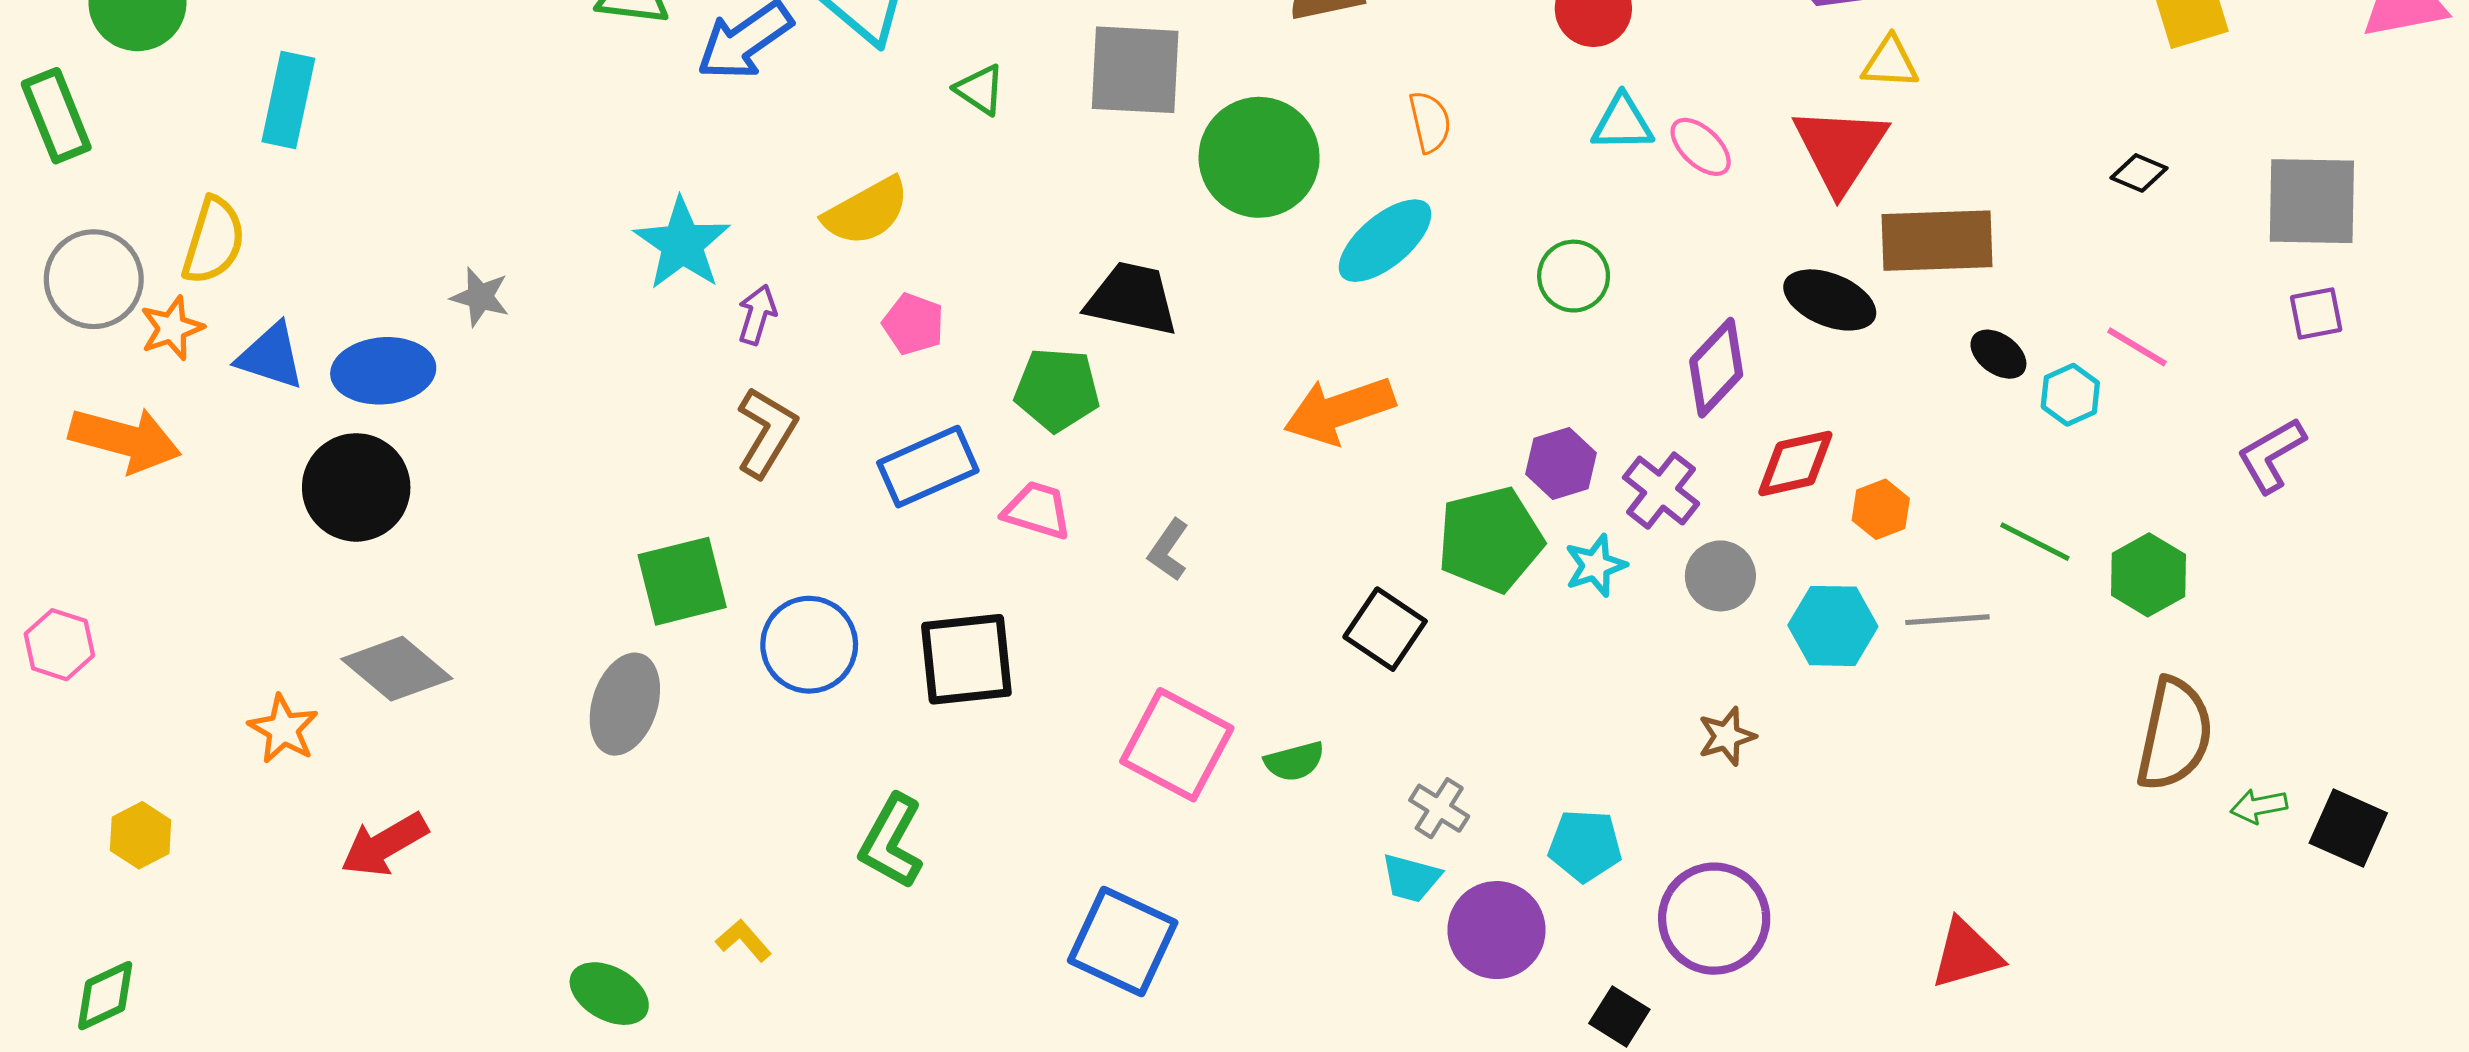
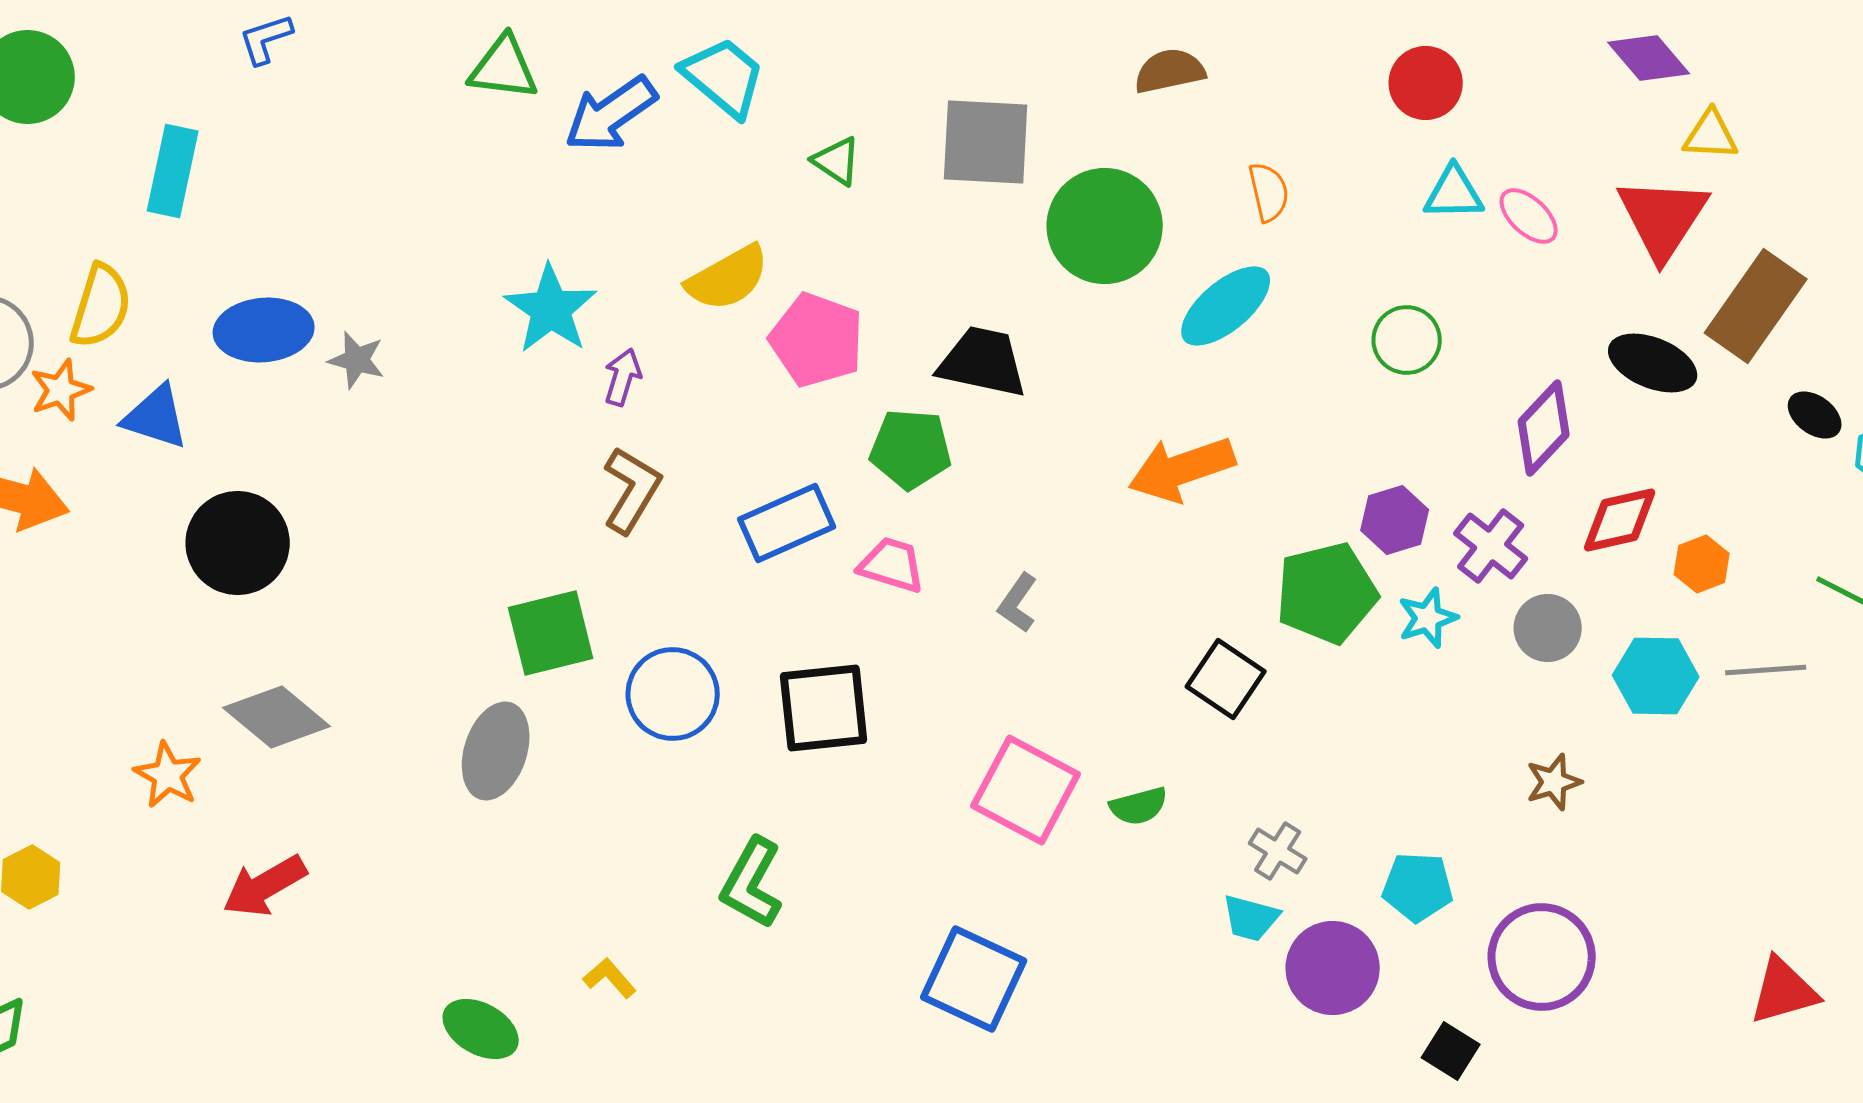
brown rectangle: (1937, 241) -> (1756, 306), turned -53
pink pentagon: (913, 324) -> (817, 340), moved, size x1.6
blue ellipse: (383, 371) -> (264, 330), moved

